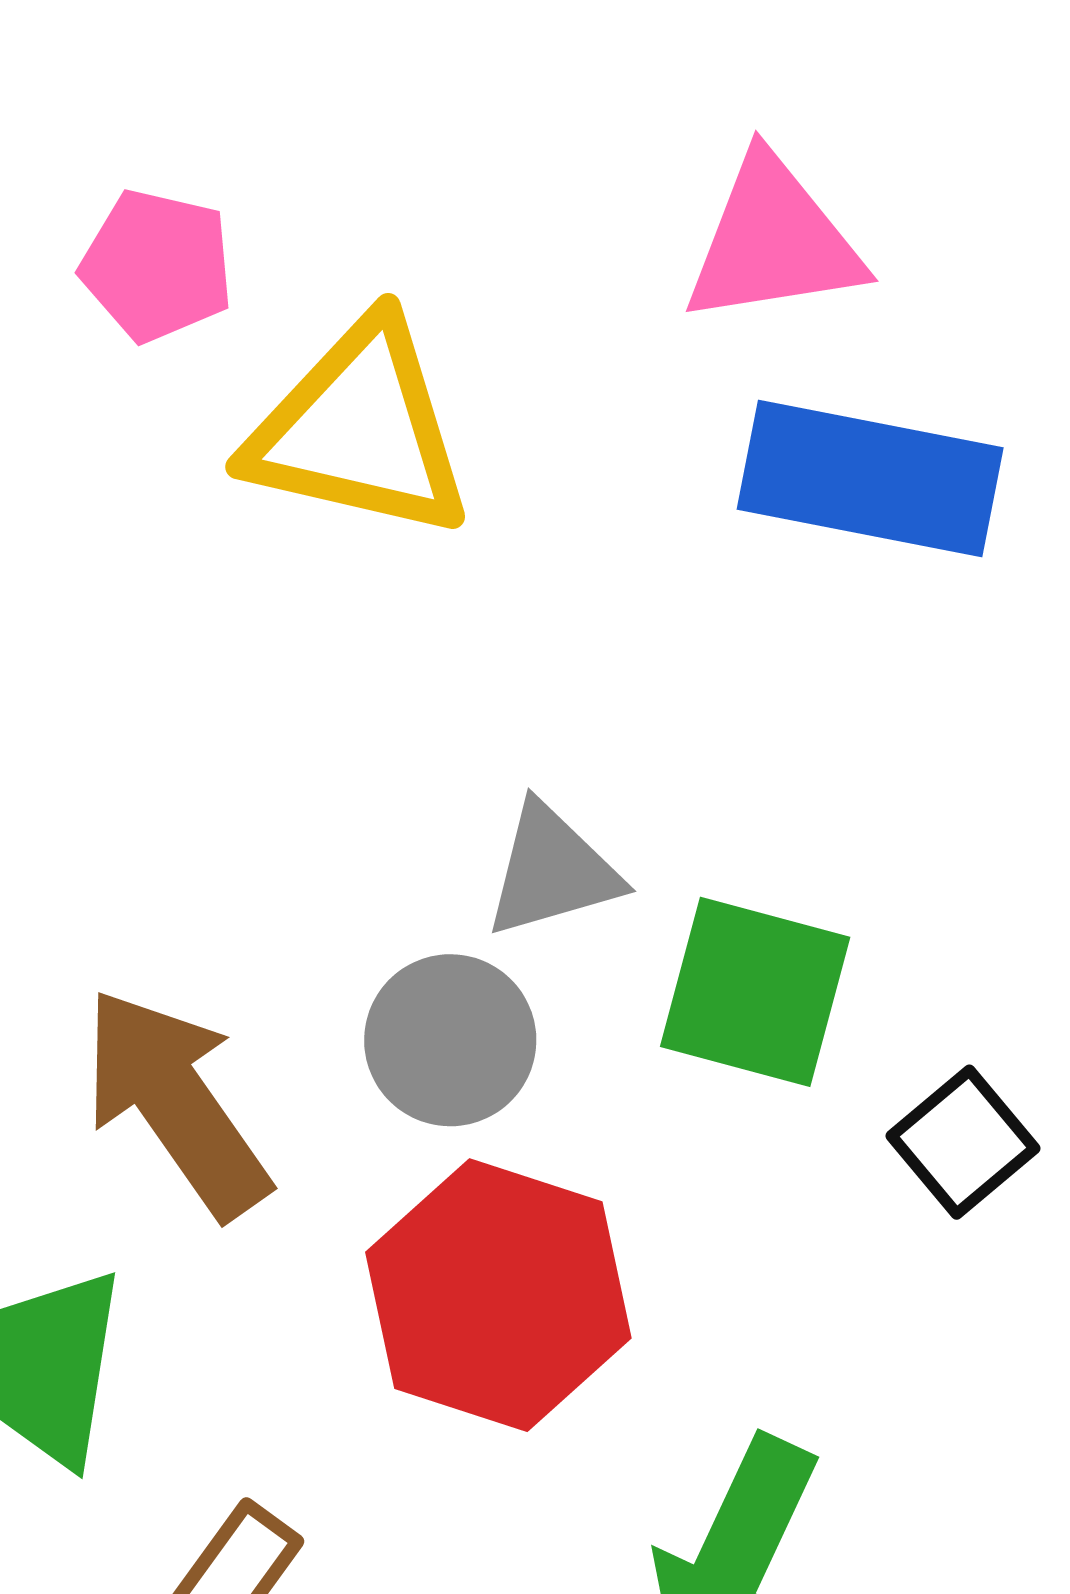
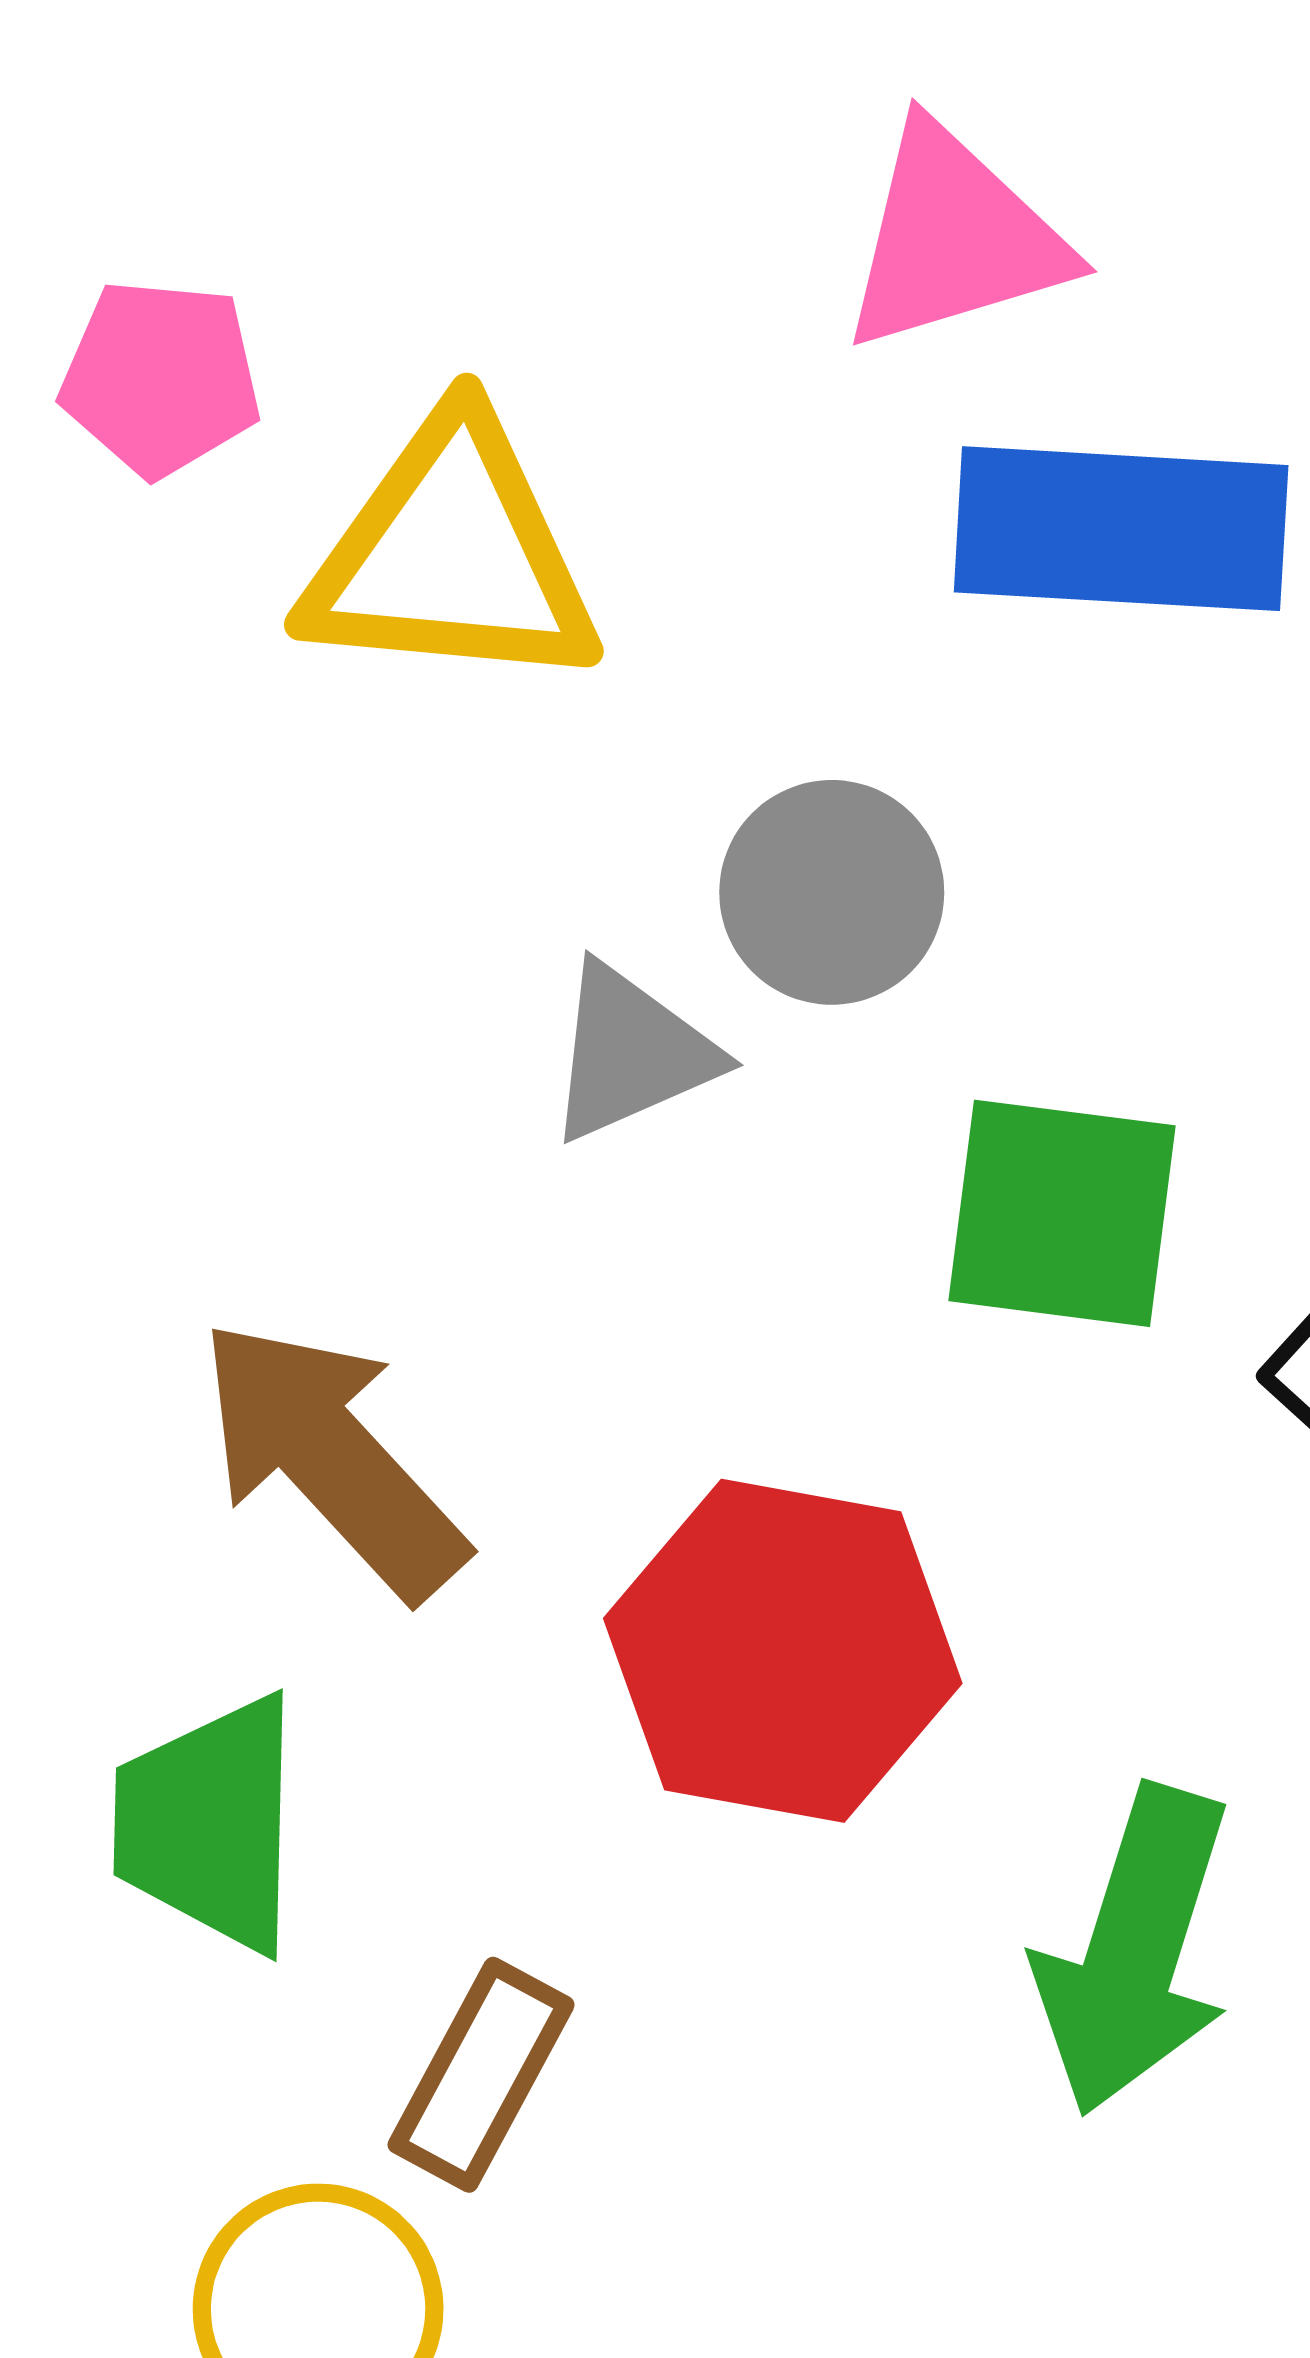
gray triangle: (552, 871) -> (631, 1053), moved
gray circle: (450, 1040) -> (832, 892), moved

